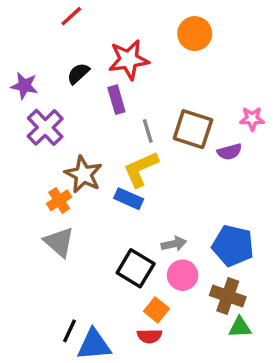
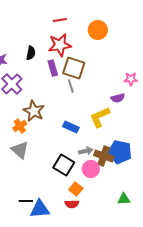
red line: (71, 16) -> (60, 20), moved, turned 32
black semicircle: (78, 74) -> (31, 53), turned 144
brown square: (193, 129) -> (74, 68), moved
yellow L-shape: (141, 169) -> (100, 117), moved
blue rectangle: (129, 199) -> (71, 127), moved
brown cross: (228, 296) -> (104, 156), moved
black line: (70, 331) -> (26, 201), turned 64

